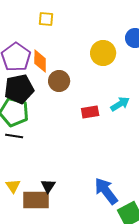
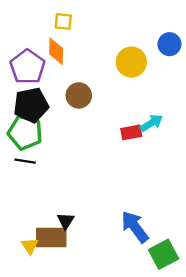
orange diamond: (40, 61) -> (56, 51), moved
red rectangle: (90, 112) -> (131, 132), moved
yellow triangle: (13, 186) -> (30, 246), moved

